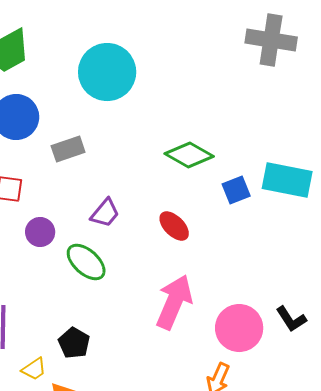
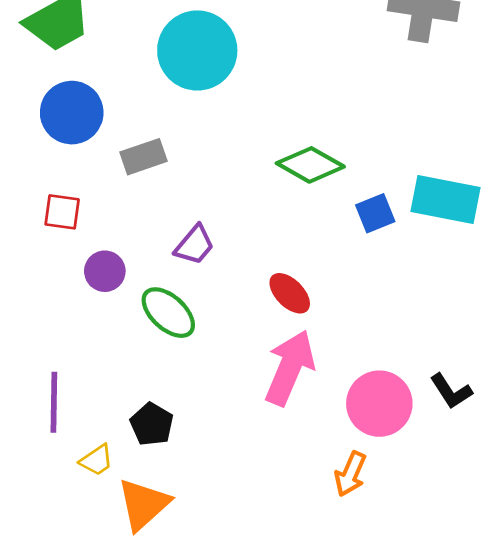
red ellipse: (174, 226) -> (290, 293), moved

